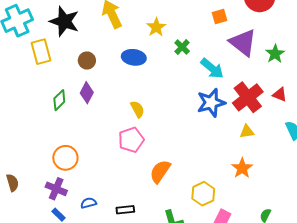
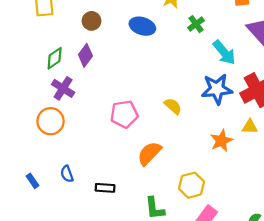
yellow semicircle: (137, 109) -> (173, 106), moved, turned -30
orange star: (242, 168) -> (221, 141), moved
purple cross: (56, 189) -> (63, 88), moved
blue semicircle: (89, 203) -> (67, 174), turned -105

